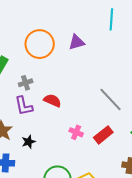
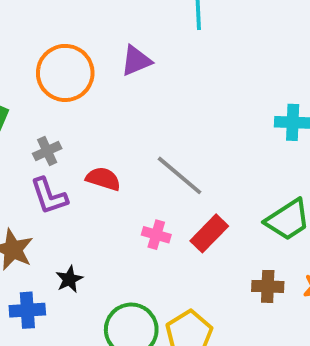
gray line: (110, 100) -> (180, 175), moved
black star: (29, 142) -> (69, 279), moved

